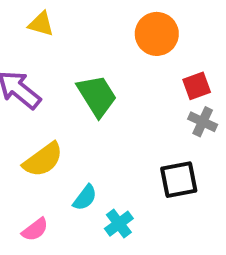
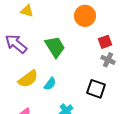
black square: (179, 180) -> (96, 89), turned 30
cyan semicircle: (85, 198) -> (50, 84), moved

